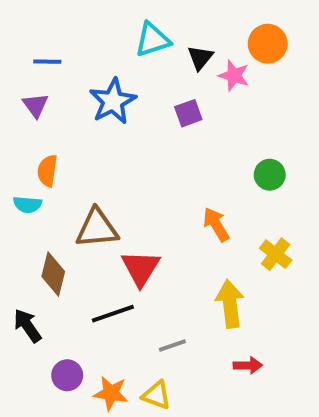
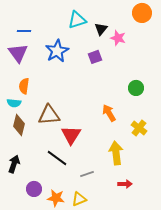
orange circle: (268, 44) -> (142, 13), moved
purple triangle: (35, 105) -> (18, 53), size x1.5
brown diamond: (53, 274) -> (19, 125), moved
black line: (113, 314) -> (57, 158), turned 55
black arrow: (27, 326) -> (14, 164), turned 54
yellow triangle: (157, 395) -> (79, 199), turned -42

